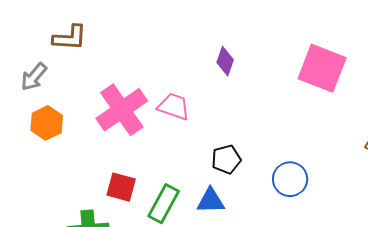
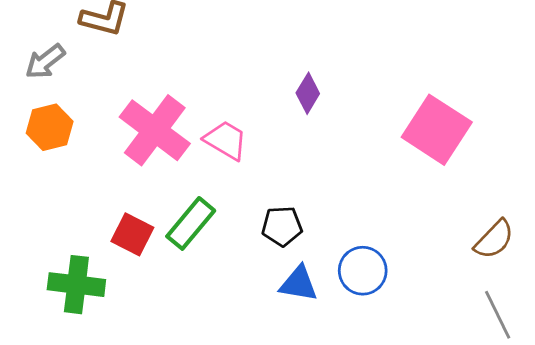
pink cross: (122, 110) -> (155, 130), turned -30
blue triangle: (211, 201) -> (299, 284), moved
green rectangle: (164, 204) -> (191, 223), moved

